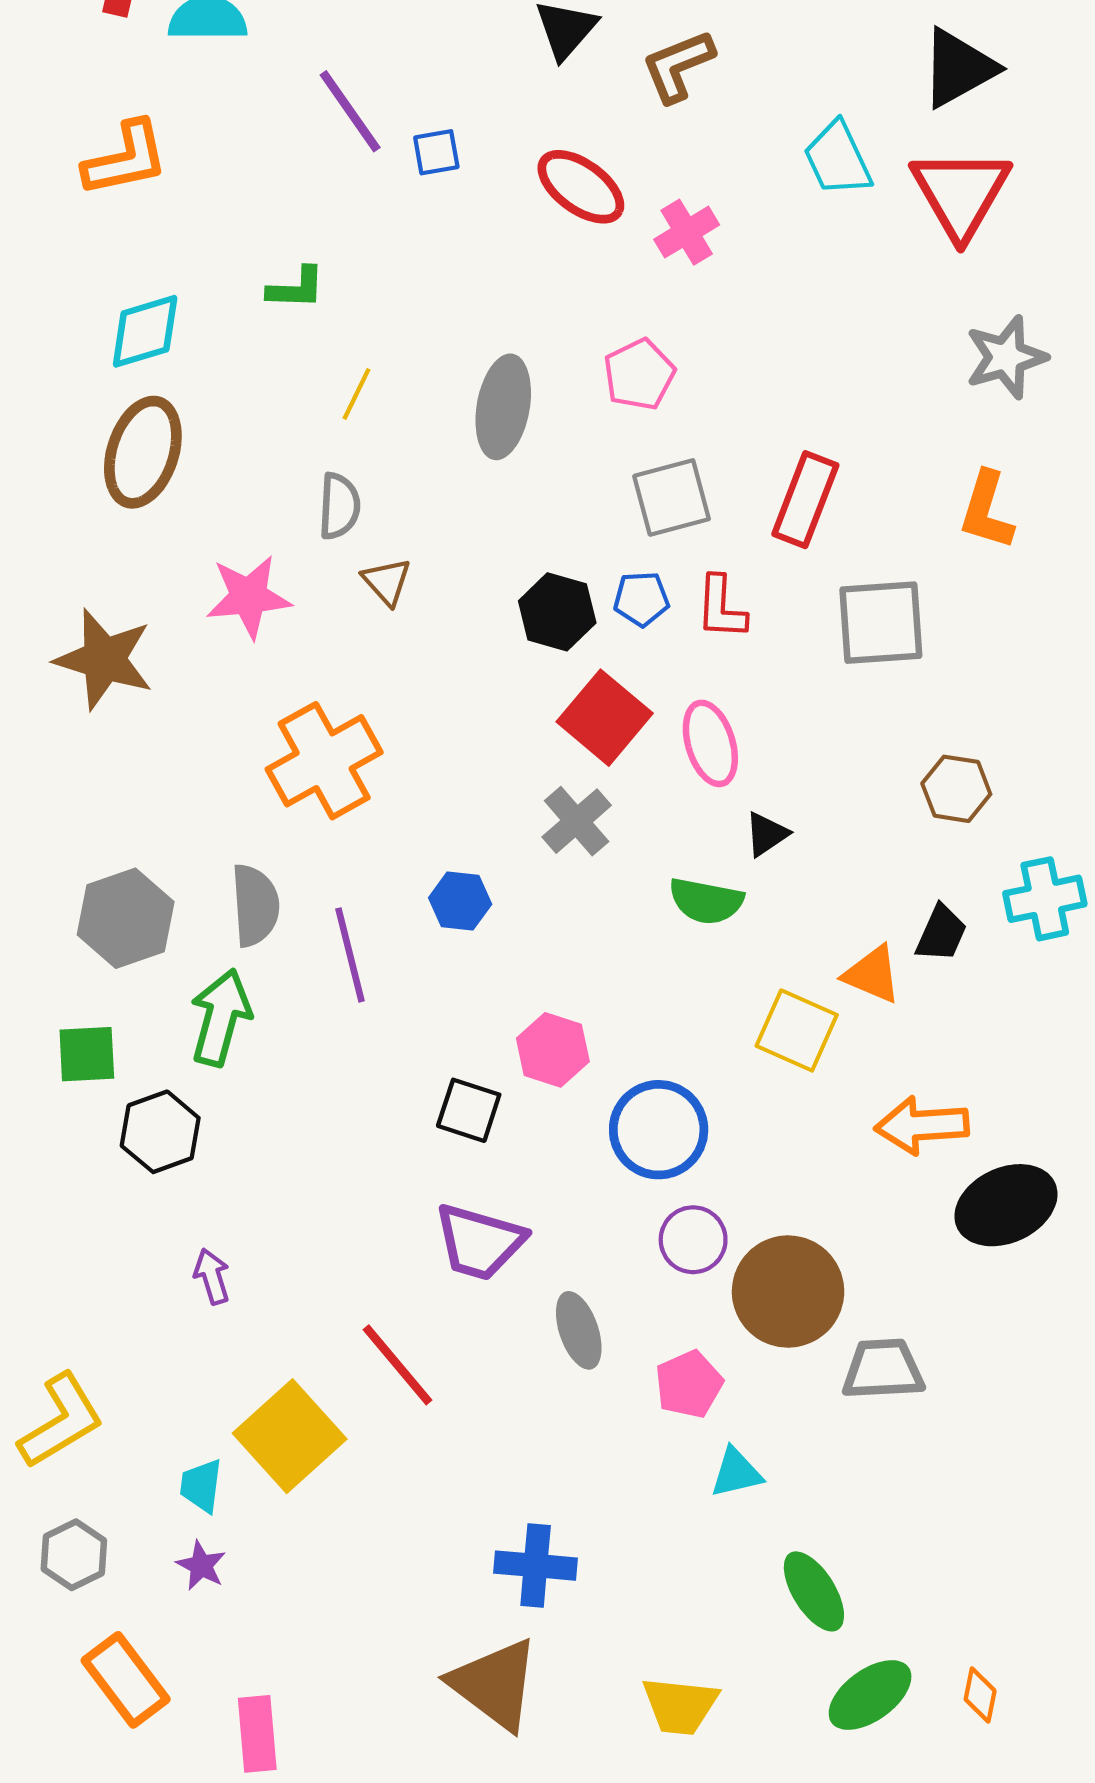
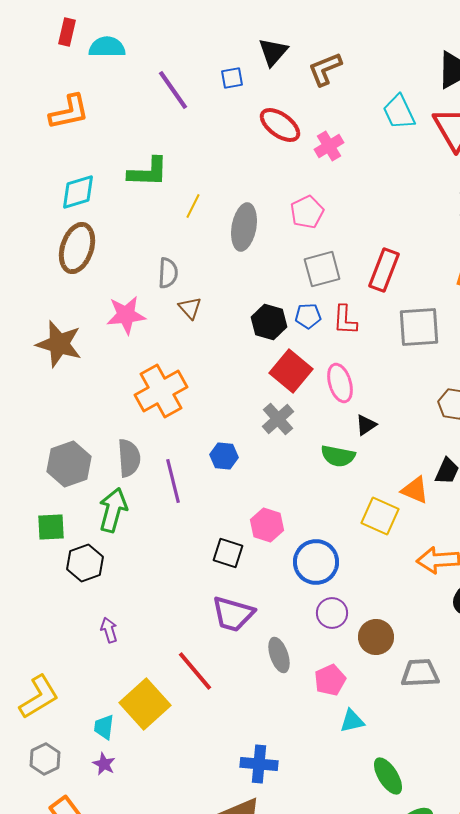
blue square: (436, 152) -> (232, 78), moved
green L-shape: (296, 288) -> (148, 172), size x1.5
yellow line: (357, 394) -> (193, 206), moved
brown circle: (788, 1292) -> (376, 637), size x0.7

